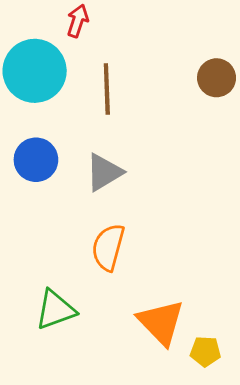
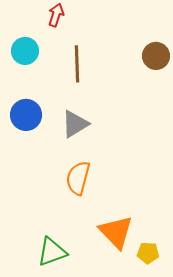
cyan circle: (35, 71) -> (25, 51), size x0.6
green triangle: (55, 310) -> (52, 252), moved

